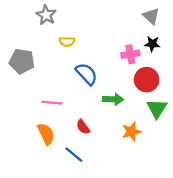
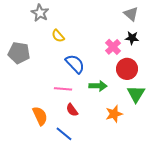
yellow semicircle: (67, 42) -> (58, 36), turned 48
pink cross: (130, 54) -> (113, 47), turned -35
pink line: (52, 103) -> (63, 89), moved

